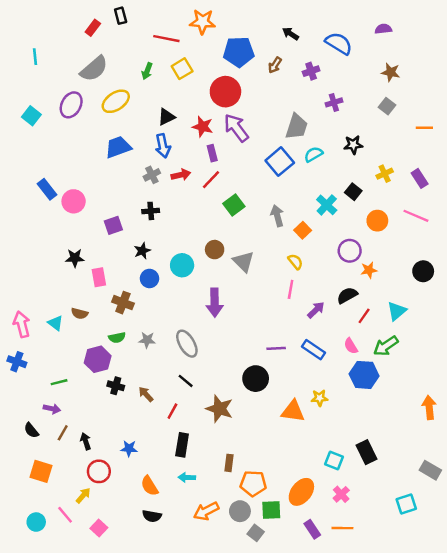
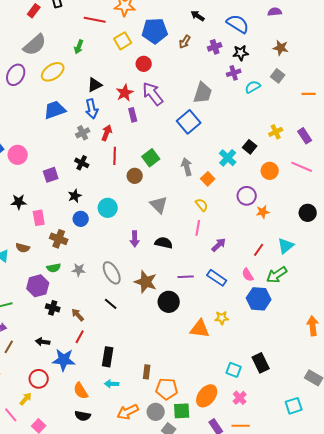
yellow square: (182, 69) -> (123, 41), moved
red circle: (225, 92) -> (144, 64), size x0.6
red star: (203, 127) -> (125, 93), turned 30
black star: (353, 145) -> (241, 53), moved
cyan semicircle: (313, 154) -> (253, 87), moved
red arrow: (181, 175) -> (107, 133), turned -56
red line: (211, 180) -> (115, 156), moved, turned -42
black cross: (151, 211) -> (82, 163), turned 32
brown circle: (215, 250) -> (135, 176), moved
black semicircle: (347, 295) -> (164, 243), moved, turned 42
purple arrow: (215, 303) -> (135, 239), size x0.7
brown star: (219, 409) -> (146, 282), moved
red line: (172, 411) -> (80, 337), moved
black arrow: (86, 441) -> (43, 342), moved, turned -64
blue star: (129, 448) -> (64, 360), size x1.6

